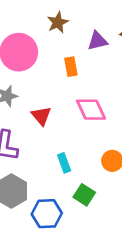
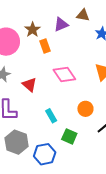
brown star: (58, 22) -> (33, 30), moved

